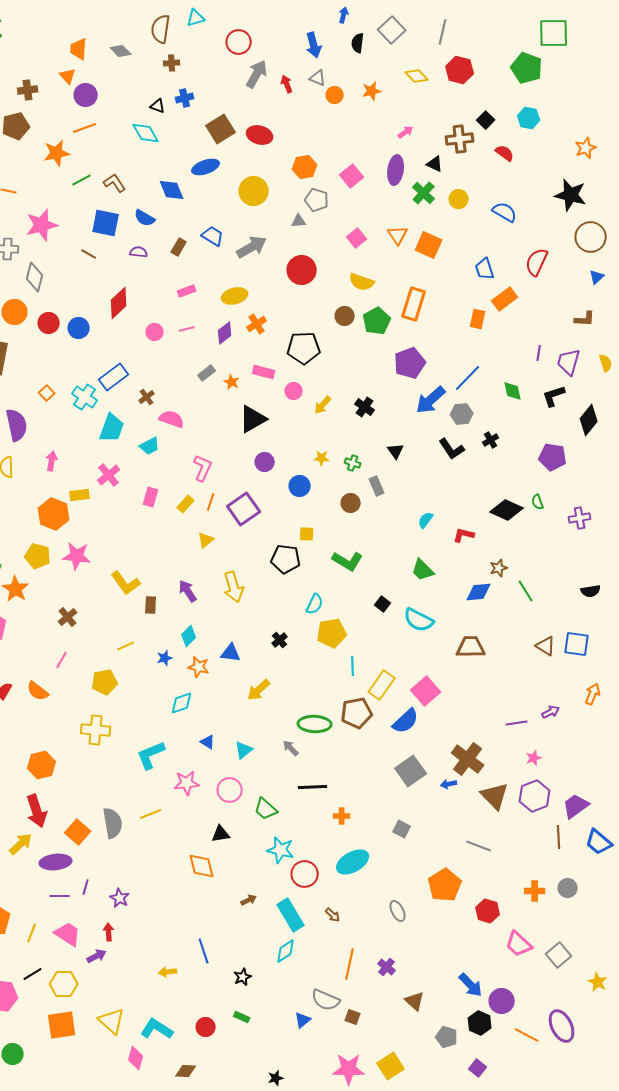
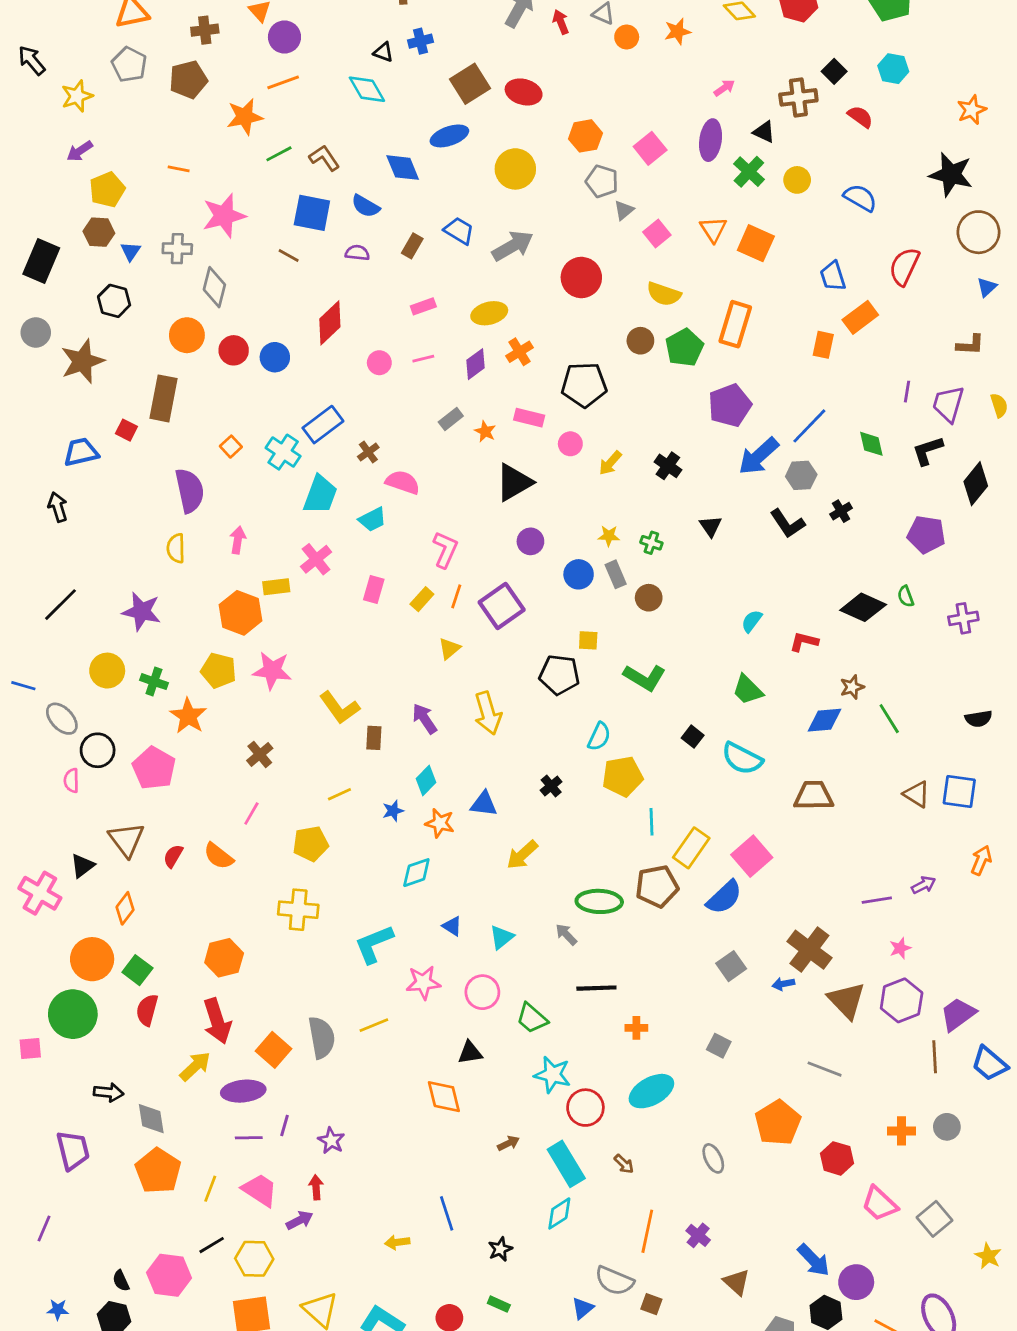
gray triangle: (299, 221) -> (624, 210), moved, turned -35
gray rectangle: (377, 486) -> (616, 574), moved
gray square: (411, 771) -> (731, 966), size x0.7

